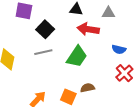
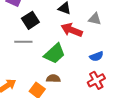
blue semicircle: (119, 49) -> (96, 56), turned -48
brown semicircle: (88, 88) -> (53, 79), moved

